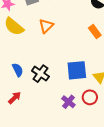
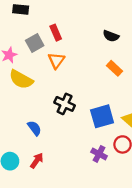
orange triangle: (46, 26) -> (56, 60), moved
black cross: (40, 74) -> (65, 104), moved

